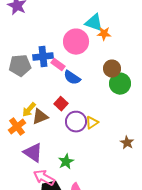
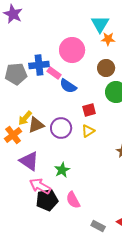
cyan triangle: (94, 23) -> (100, 24), moved, turned 42
orange star: (104, 34) -> (108, 39), moved
brown circle: (112, 69) -> (106, 68), moved
red square: (61, 104) -> (89, 110), moved, turned 32
purple circle: (76, 122) -> (61, 128), moved

